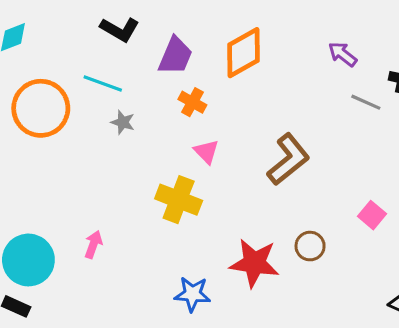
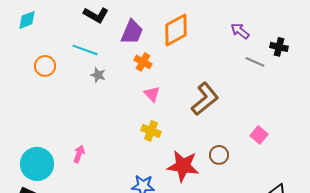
orange circle: (41, 108) -> (45, 66), size x0.6
yellow cross: (179, 200) -> (151, 131), moved, size x0.7

